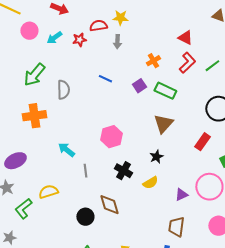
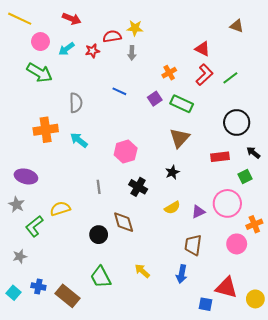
green arrow: (34, 75) -> (39, 73), moved, turned -100
red rectangle: (202, 142) -> (220, 157), turned 48
cyan arrow: (66, 150) -> (79, 140), moved
purple ellipse: (15, 161) -> (26, 176), turned 40
yellow semicircle: (150, 183) -> (172, 208), moved

